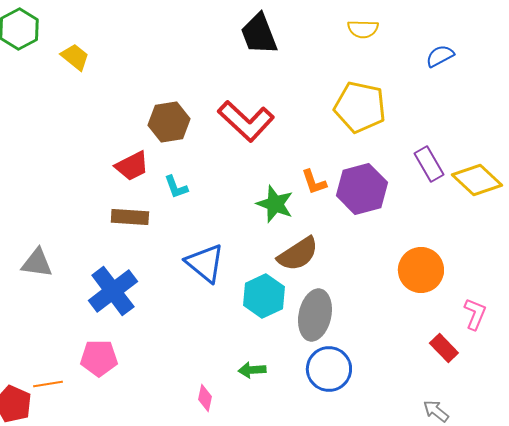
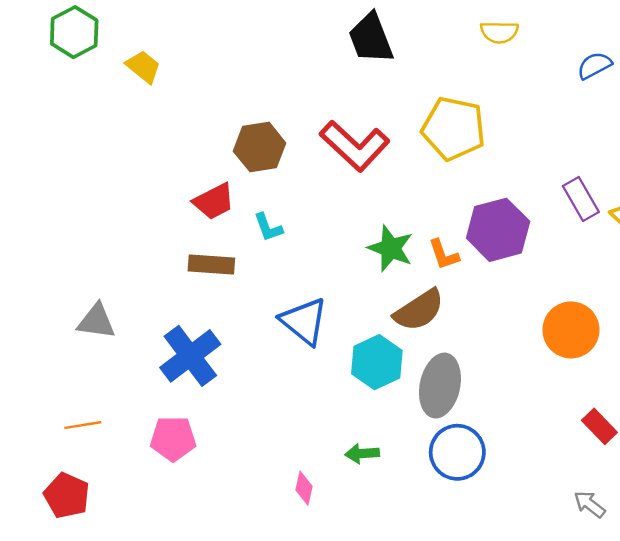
yellow pentagon: (360, 107) -> (454, 128), moved
orange L-shape: (314, 182) -> (444, 255), moved
orange line: (48, 384) -> (83, 425), moved

